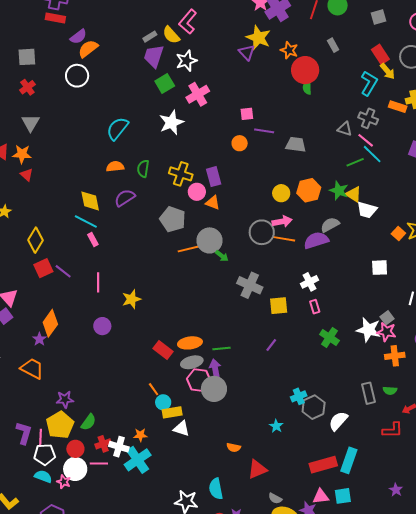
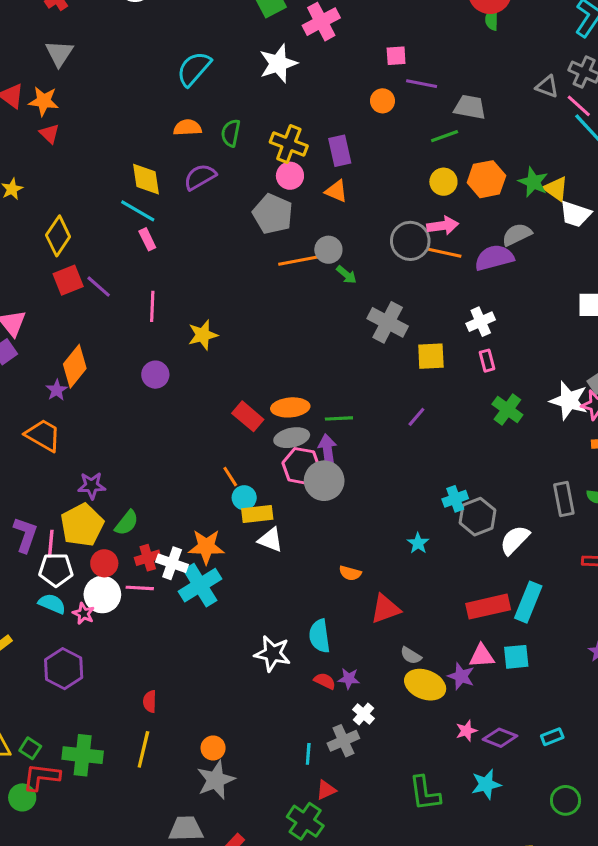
green line: (355, 162) -> (445, 136), moved
pink circle: (197, 192) -> (290, 176), moved
gray circle: (210, 240) -> (328, 250), size x0.7
orange star: (140, 435) -> (206, 547), size x1.6

